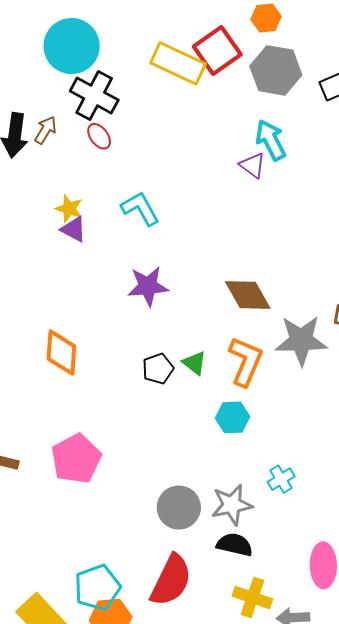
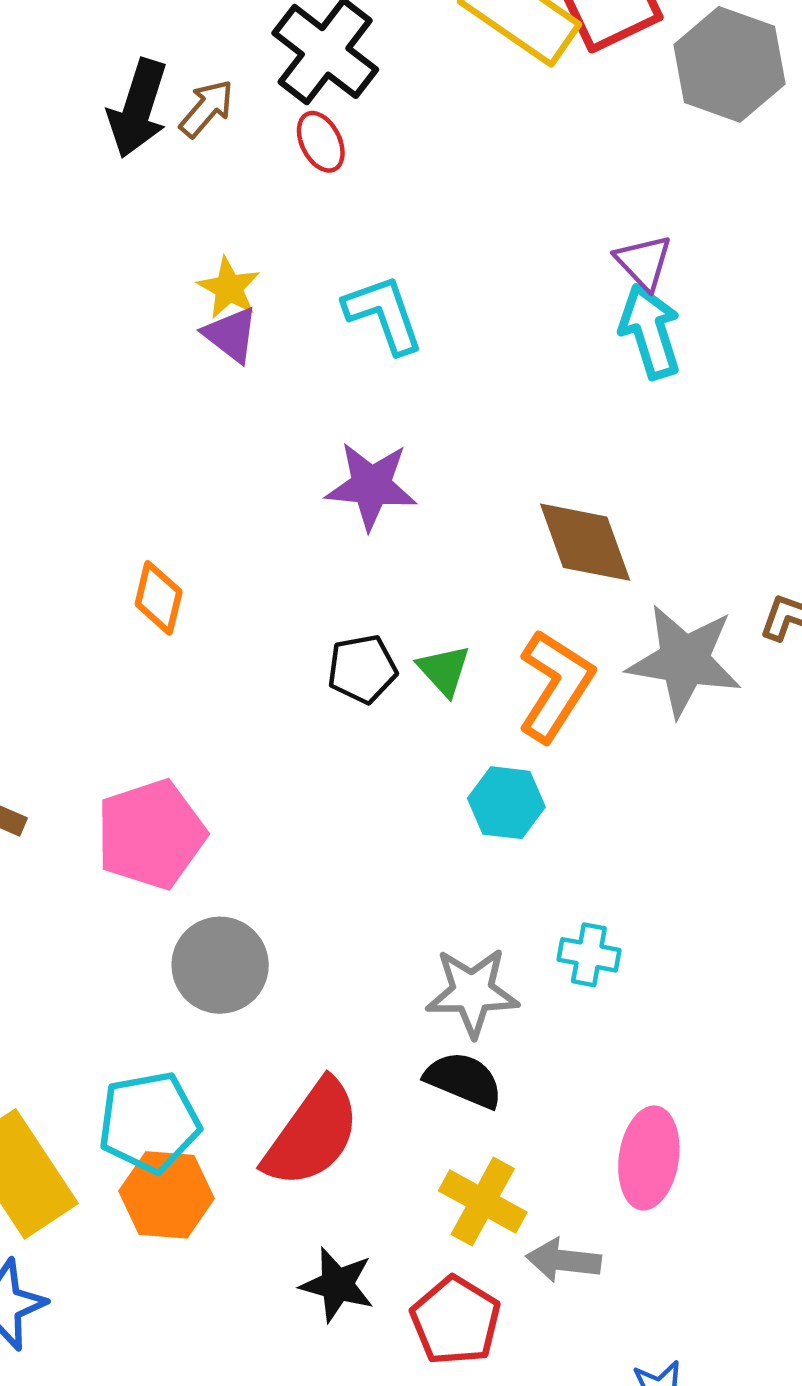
cyan arrow: (271, 140) -> (650, 331), moved
orange diamond: (61, 353) -> (159, 598), size x0.7
cyan cross: (281, 479) -> (589, 955), turned 32
gray circle: (179, 508) -> (220, 965), moved

